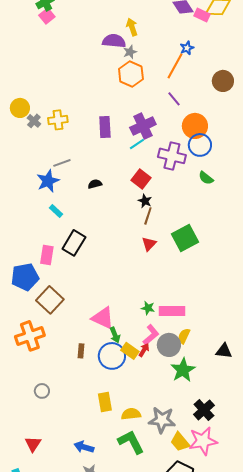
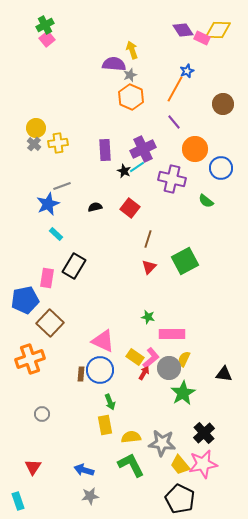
yellow circle: (20, 108) -> (36, 128), moved
blue circle: (200, 145) -> (221, 168), moved
red square: (141, 179) -> (130, 208), moved
black star: (145, 201) -> (124, 171), moved
green star: (148, 308) -> (148, 317), moved
green arrow: (115, 335) -> (110, 402), moved
yellow rectangle: (130, 351) -> (135, 357), moved
blue circle: (112, 356) -> (100, 370), moved

